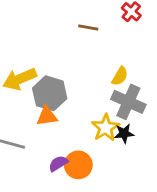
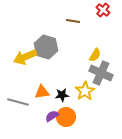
gray hexagon: (50, 93) -> (46, 47), moved
orange triangle: (47, 116) -> (42, 92), moved
black star: (124, 133) -> (62, 95), moved

